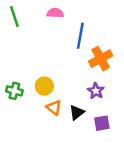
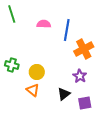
pink semicircle: (55, 13) -> (44, 24), moved
green cross: (14, 91) -> (12, 65), moved
orange triangle: (54, 108) -> (33, 90), moved

